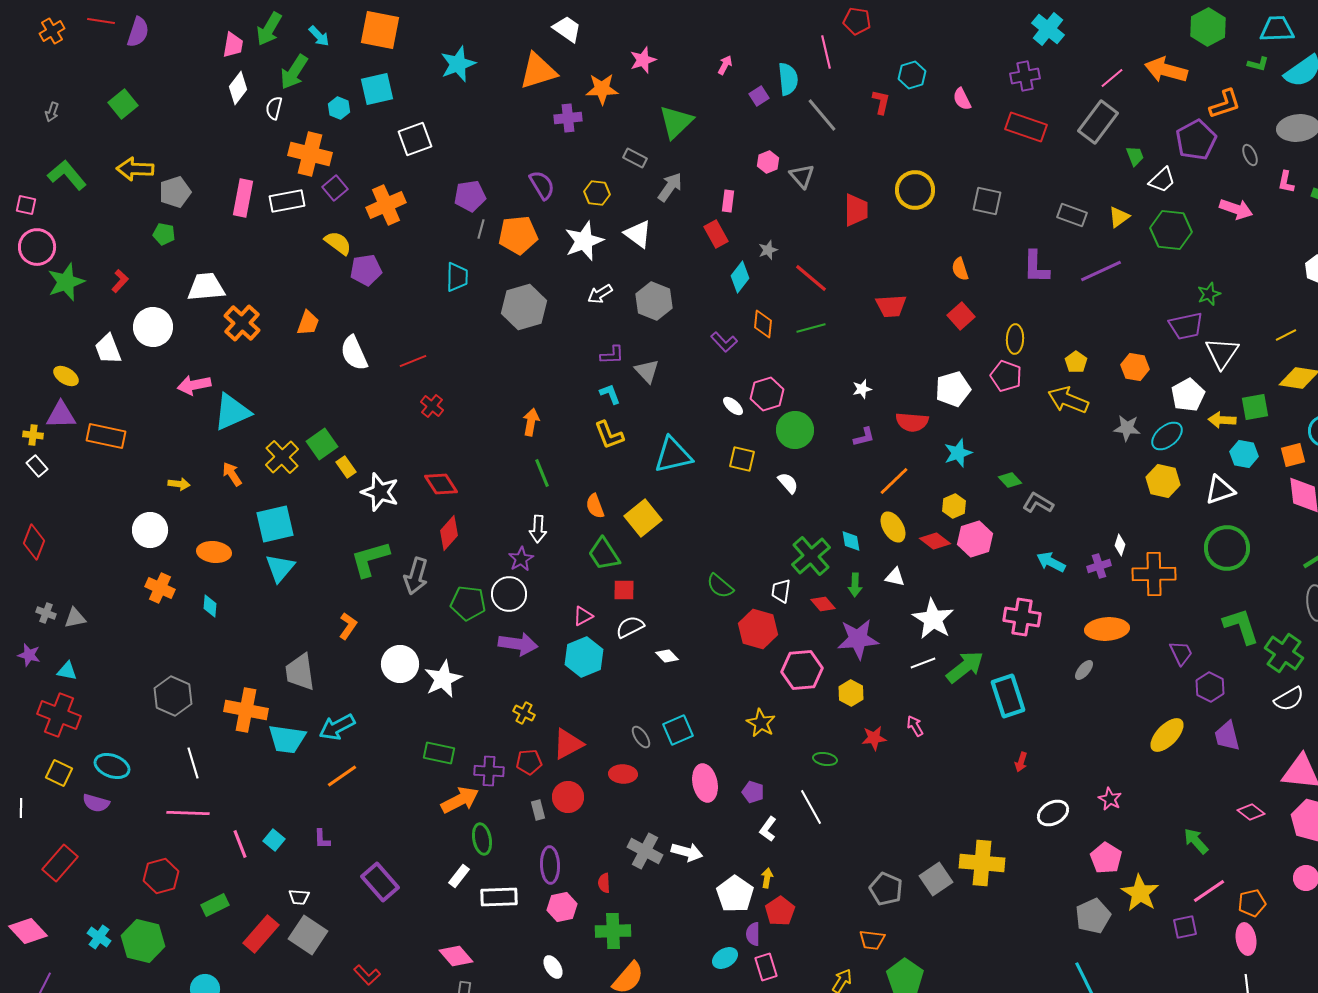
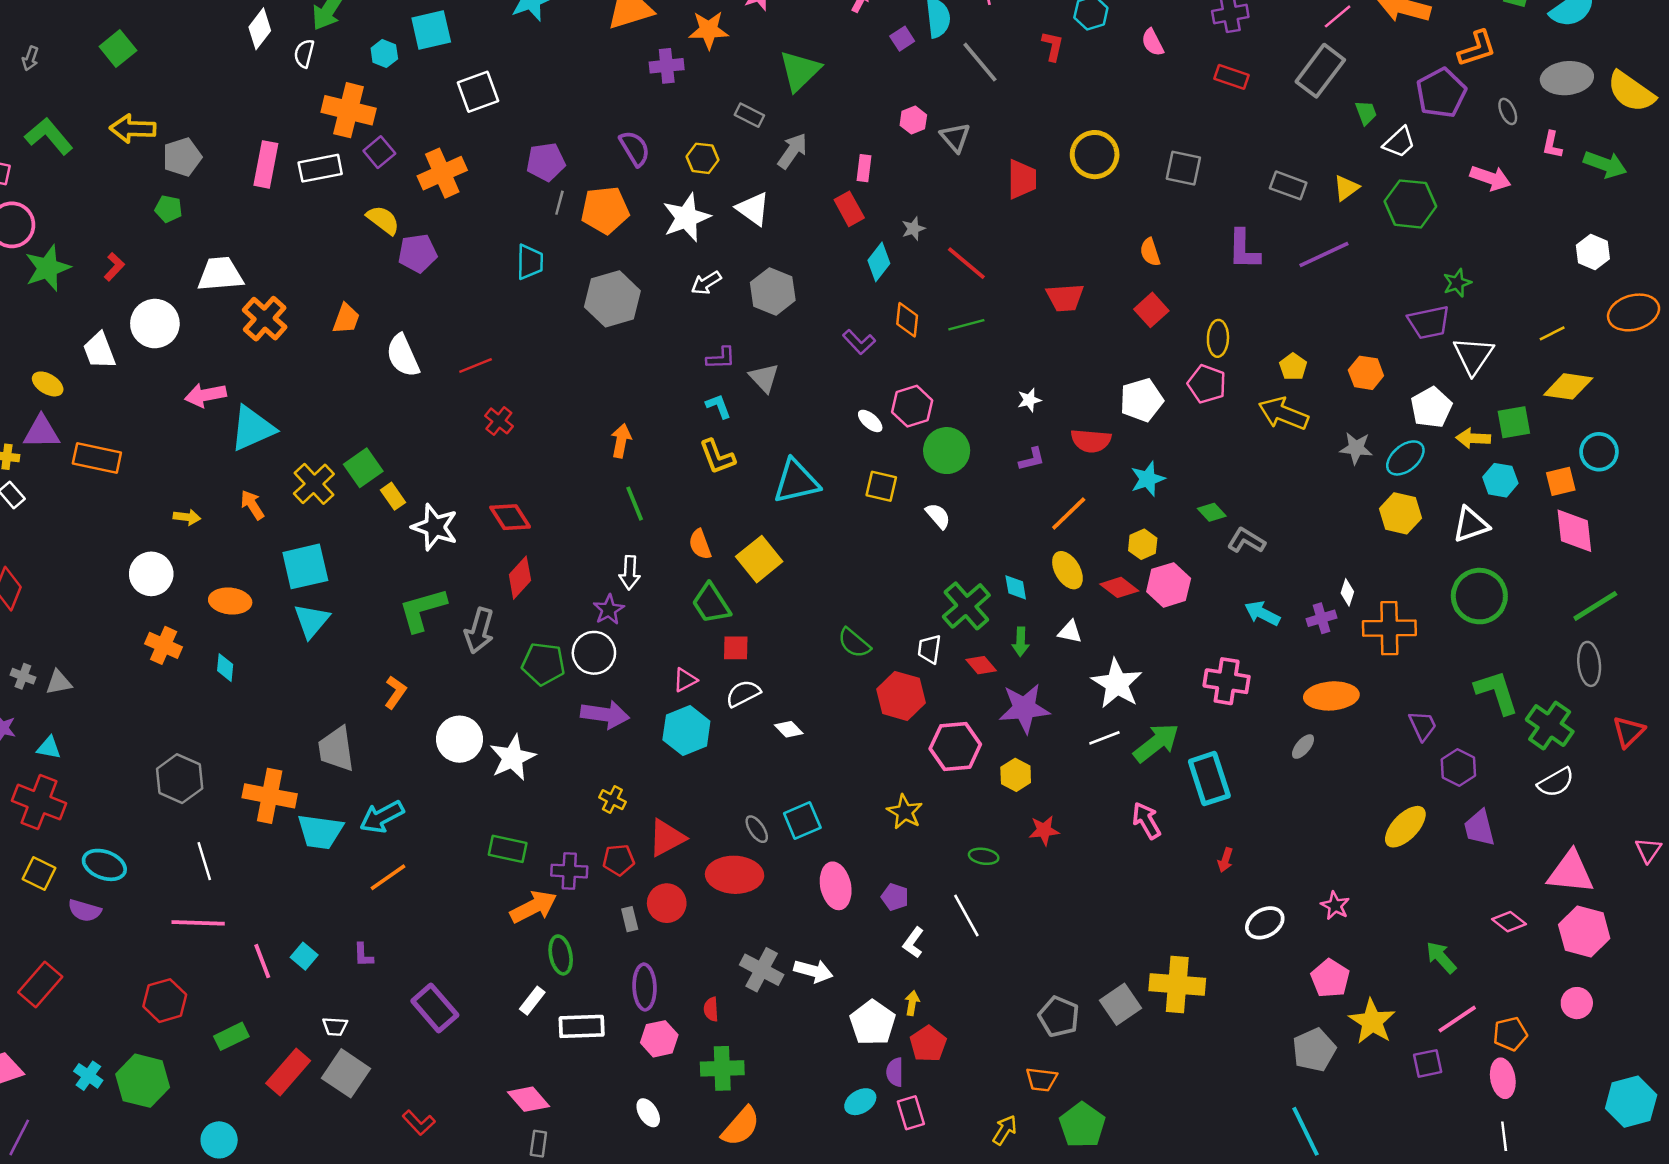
red rectangle: (1026, 127) -> (1231, 77), size x0.7
pink arrow: (915, 726) -> (1146, 821), moved, size x1.4
red ellipse: (623, 774) -> (735, 875), size x1.6

